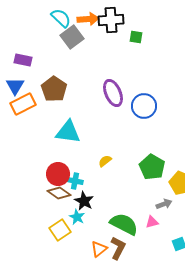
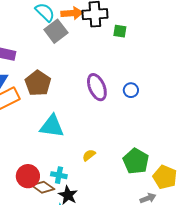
blue circle: (144, 106) -> (131, 90), moved, size x0.6
red circle: (58, 174) -> (28, 176), moved

